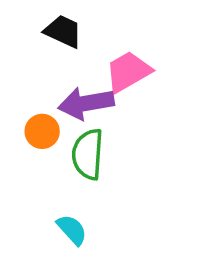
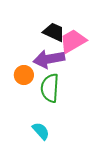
black trapezoid: (63, 31) -> (54, 32), moved

